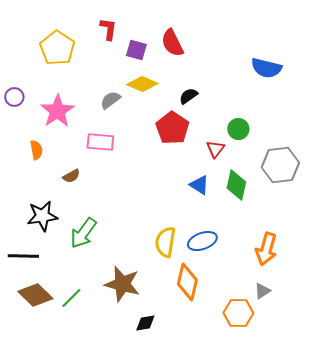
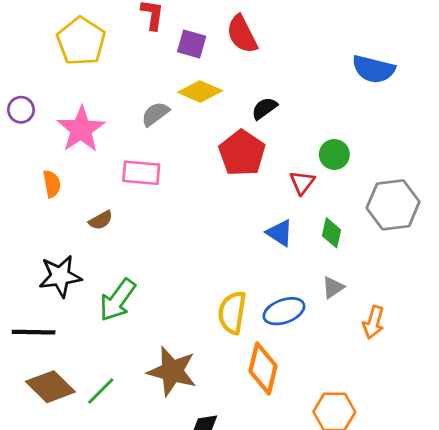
green diamond: (236, 185) -> (332, 233), size x0.7
orange arrow: (266, 249) -> (373, 322), size x0.7
gray triangle: (262, 291) -> (333, 287), moved

